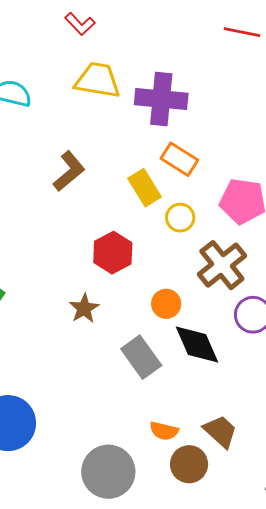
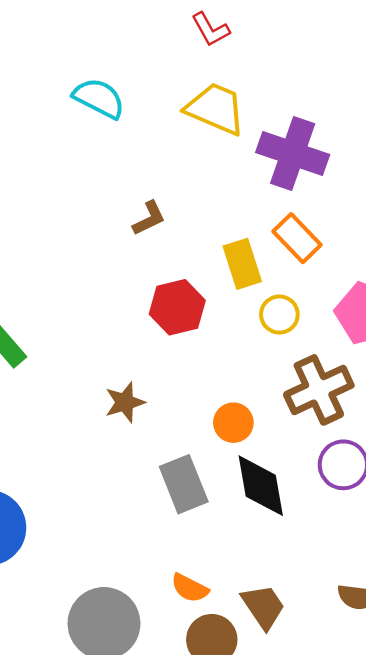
brown L-shape: (69, 171) -> (149, 218), size x0.7
red hexagon: (113, 253) -> (177, 307), moved

